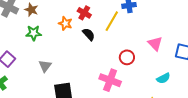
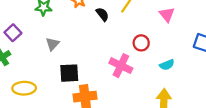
pink triangle: (155, 44) -> (167, 15), moved
cyan semicircle: (163, 78) -> (167, 65), moved

